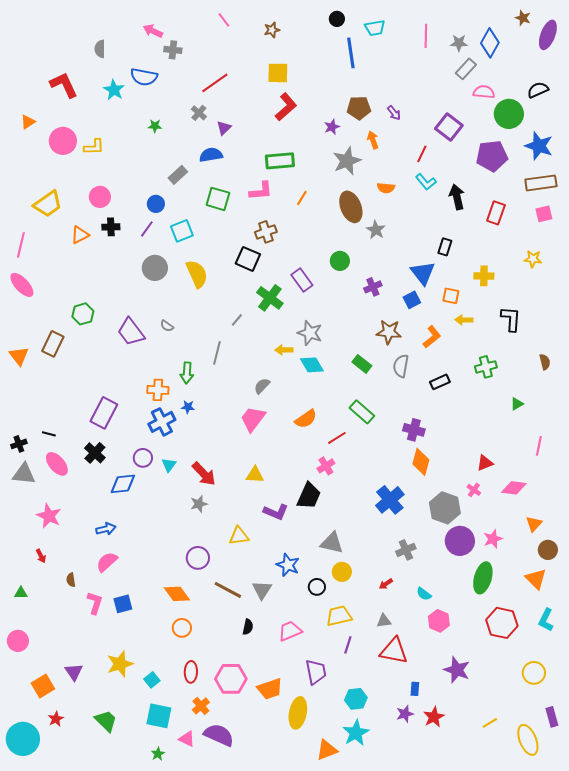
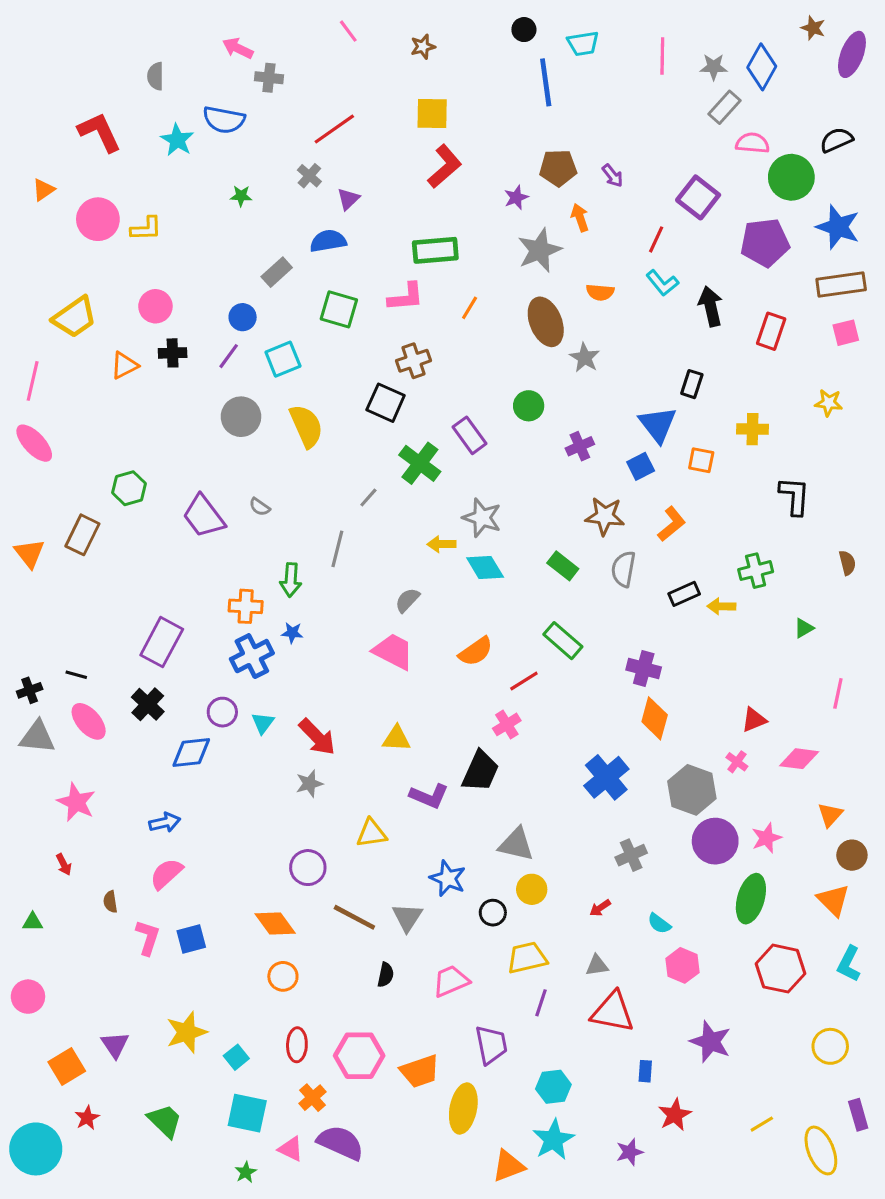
yellow arrow: (464, 320) -> (721, 606), moved
pink trapezoid: (253, 419) -> (393, 651), turned 80
purple star: (405, 714) -> (630, 1152), moved

